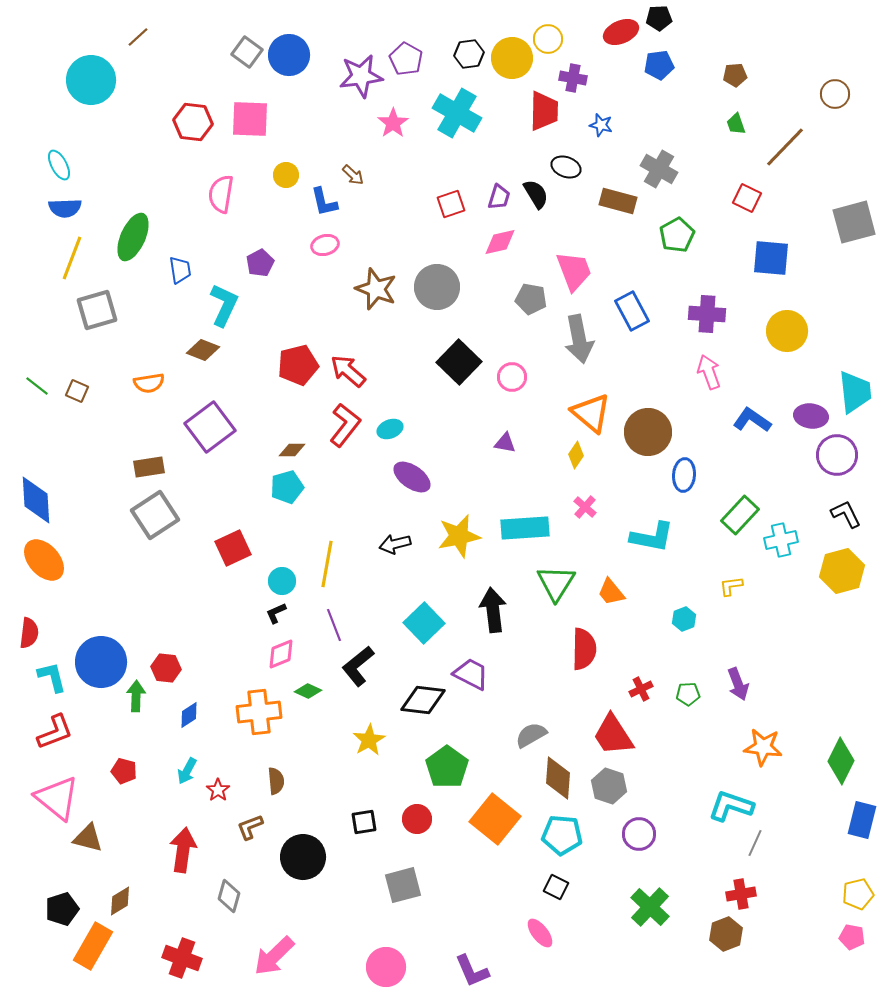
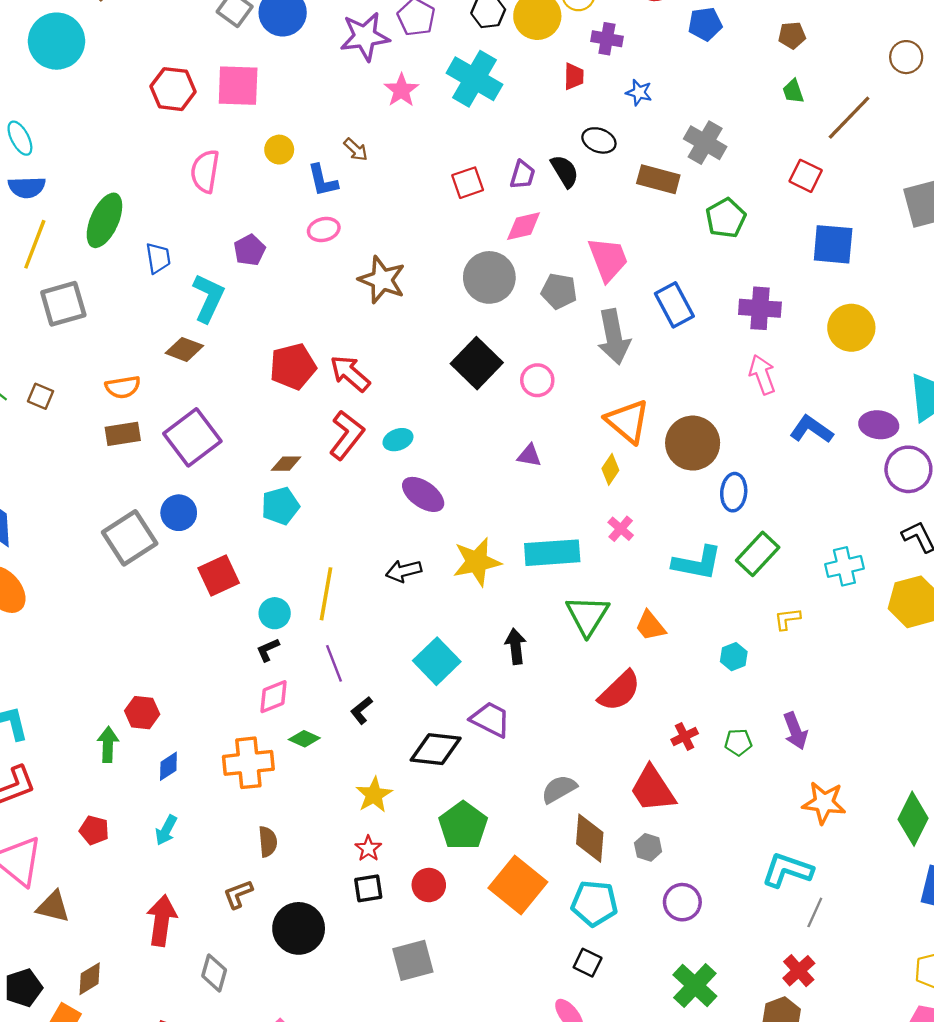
red trapezoid: (544, 111) -> (574, 76), size x0.6
gray circle: (437, 287) -> (489, 277), moved
brown rectangle: (149, 467) -> (123, 434), moved
green rectangle: (740, 515) -> (758, 554), moved
black arrow: (493, 610) -> (516, 646), size x0.7
red semicircle: (584, 649) -> (620, 691), turned 45
blue circle: (101, 662) -> (179, 513), moved, size x0.6
black L-shape: (358, 666) -> (361, 710), size x0.6
gray hexagon: (609, 786) -> (648, 847), size x0.7
red star: (218, 790) -> (368, 848), moved
red cross: (741, 894) -> (799, 971), turned -32

